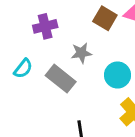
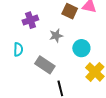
cyan semicircle: (23, 69) -> (18, 49), turned -32
gray rectangle: (61, 79) -> (45, 65), moved

